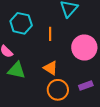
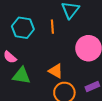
orange line: (50, 34) -> (52, 27), moved

